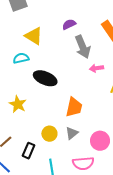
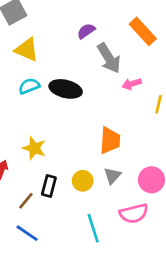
yellow triangle: (34, 36) -> (27, 50), moved
black ellipse: (45, 78) -> (66, 89), moved
black rectangle: (29, 151) -> (49, 186), moved

